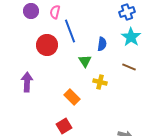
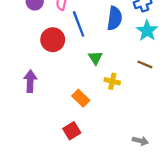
blue semicircle: (102, 44) -> (115, 18), moved, size x1.5

